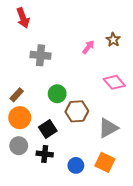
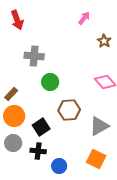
pink arrow: (88, 47) -> (84, 18), moved
green circle: (57, 94) -> (50, 82), moved
blue circle: (76, 165) -> (59, 166), moved

